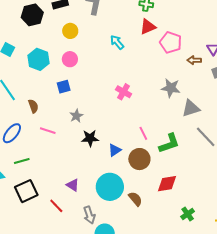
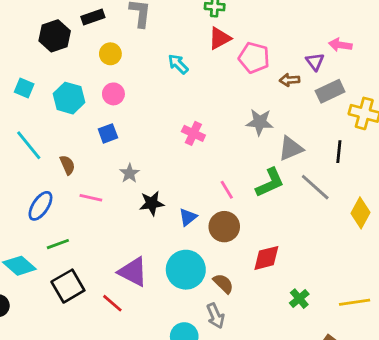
green L-shape: (169, 143) -> (270, 183), moved
purple triangle: (73, 185) -> (133, 272), size x1.6
gray arrow: (89, 215) -> (215, 316), moved

